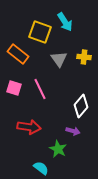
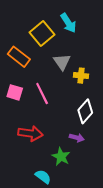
yellow square: (40, 32) -> (42, 33), turned 30
yellow cross: (84, 57) -> (81, 76), moved

